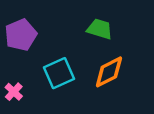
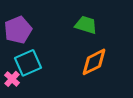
cyan square: (59, 73) -> (28, 63), moved

